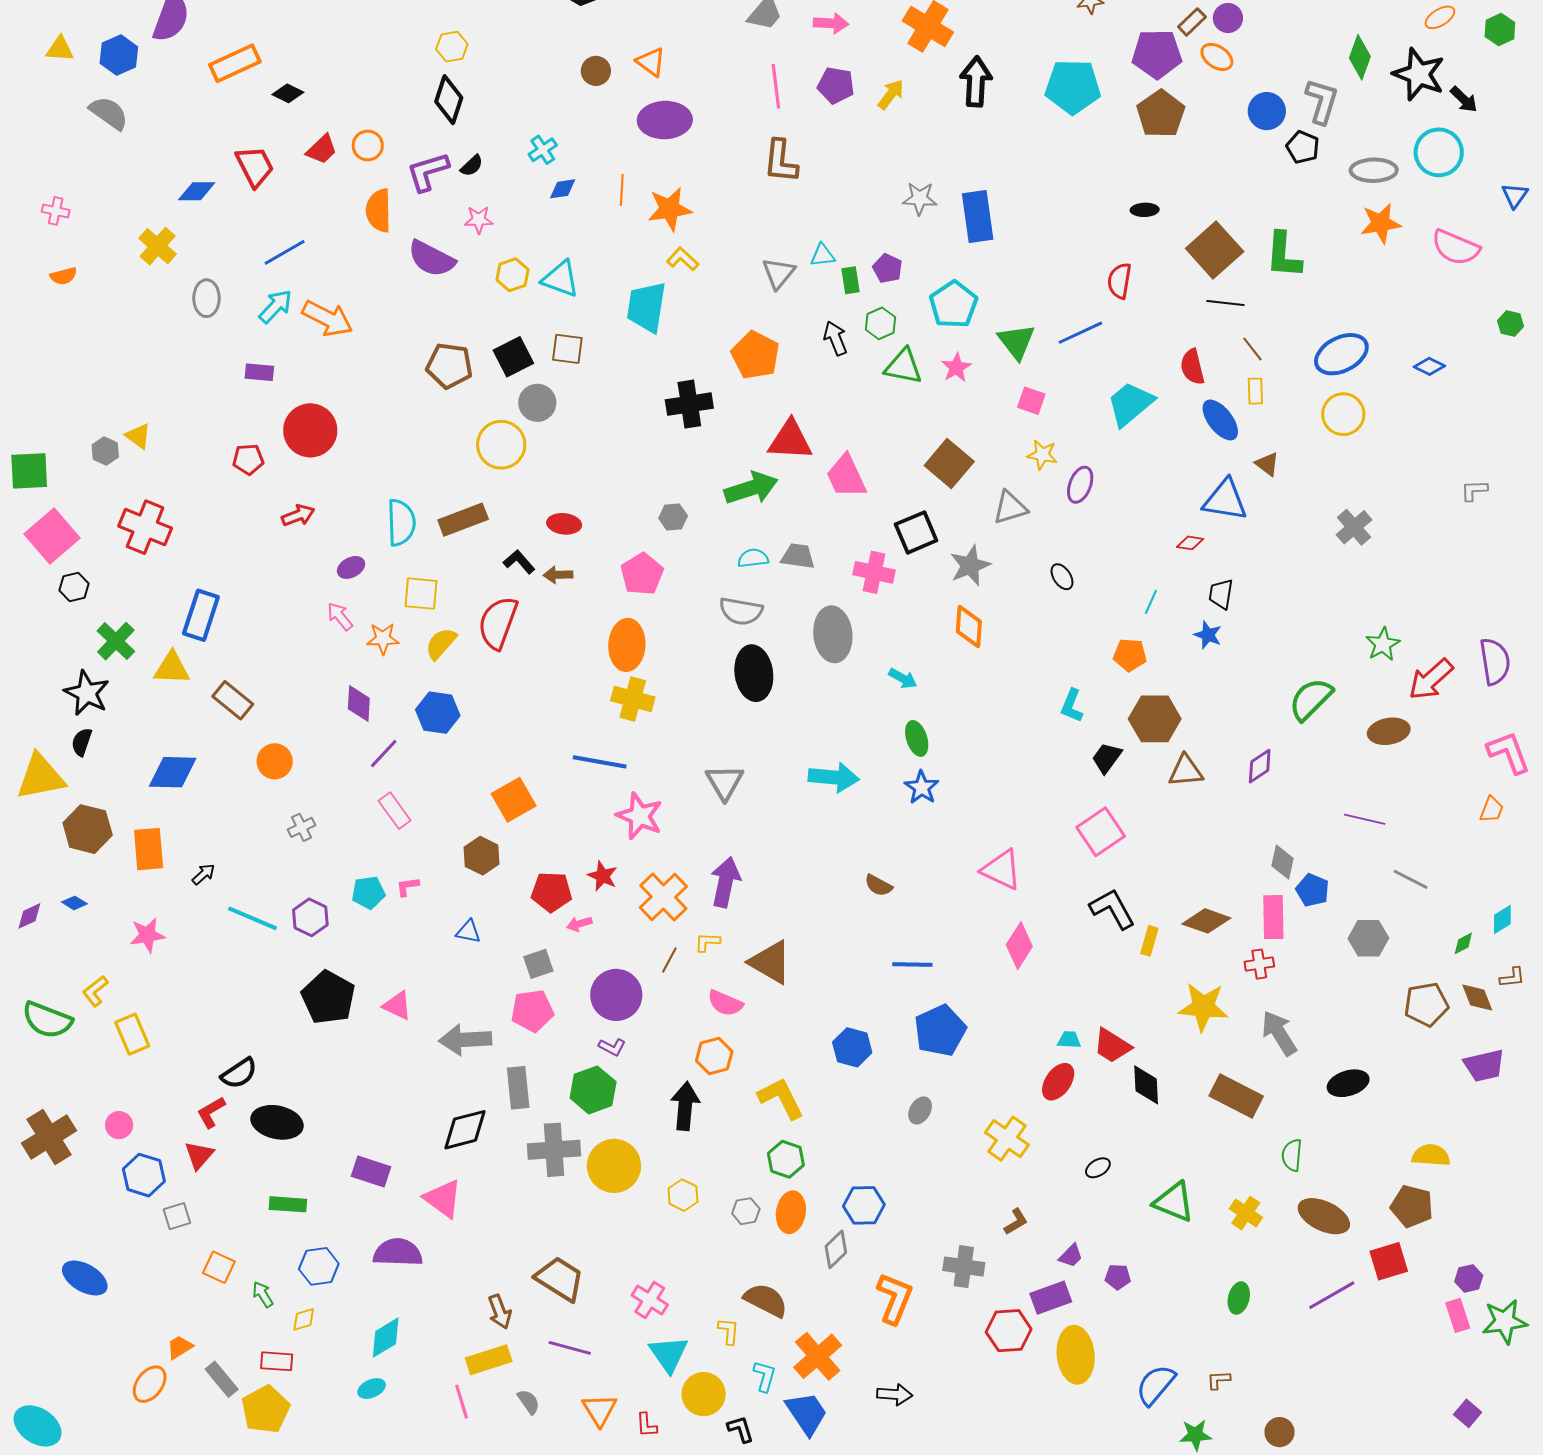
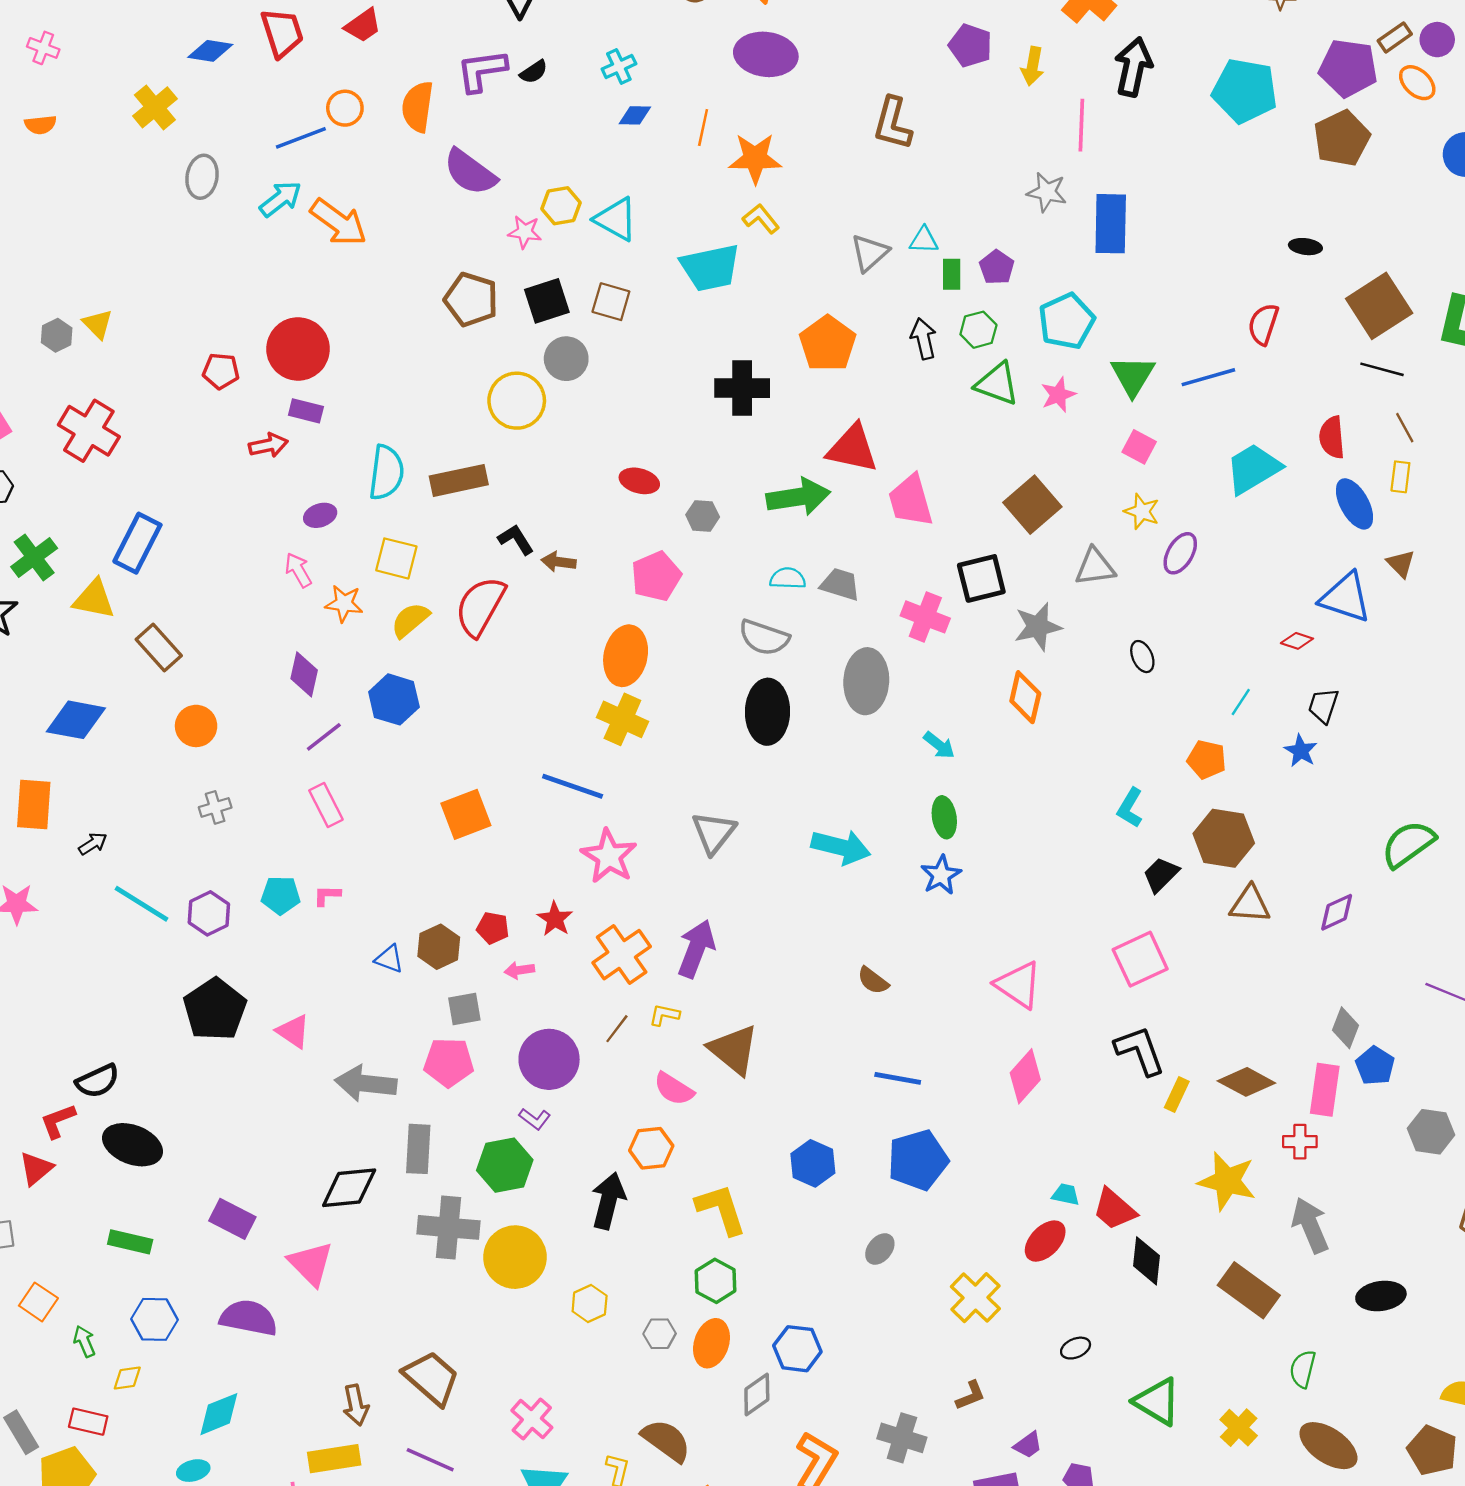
pink line: (776, 86) -> (1081, 125), moved
yellow arrow: (891, 94) -> (1033, 66), turned 144
orange circle: (368, 145) -> (345, 108), moved
pink star: (479, 220) -> (525, 232), moved
cyan trapezoid: (646, 307) -> (710, 268), turned -120
purple rectangle: (259, 372) -> (306, 411), moved
red ellipse: (564, 524) -> (639, 481), moved
brown hexagon: (482, 856) -> (439, 947), moved
red pentagon: (551, 892) -> (493, 928), size x0.7

